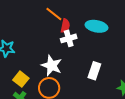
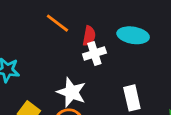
orange line: (54, 14) -> (57, 23), moved
white rectangle: (94, 71) -> (132, 98), turned -30

